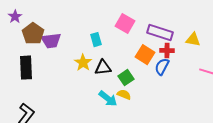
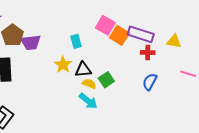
orange square: (145, 55) -> (119, 35), moved
blue semicircle: (162, 67) -> (150, 82), moved
yellow semicircle: (124, 95) -> (89, 84), moved

